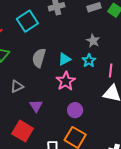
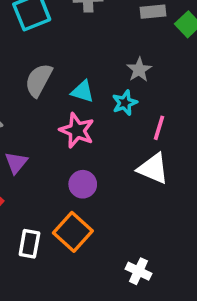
cyan triangle: (64, 59) -> (83, 91), turned 32
pink star: (66, 81) -> (77, 130), turned -30

